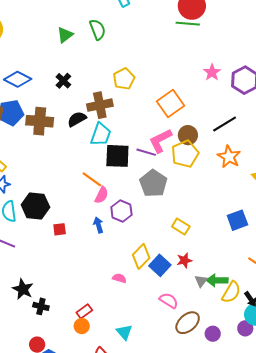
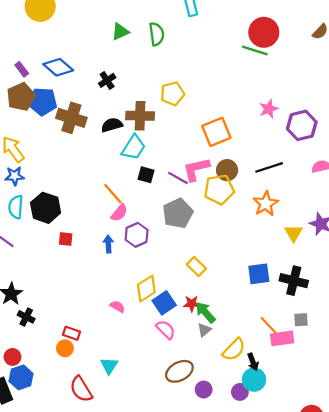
black square: (117, 156) -> (146, 175), size x0.6
green arrow: (217, 280) -> (205, 312), moved, turned 35
pink semicircle: (169, 300) -> (166, 330), moved
red rectangle: (84, 311) -> (71, 333), turned 42

